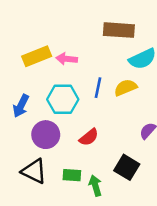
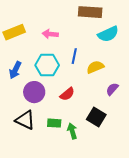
yellow rectangle: (37, 56) -> (14, 32), moved
yellow semicircle: (125, 88) -> (95, 67), moved

